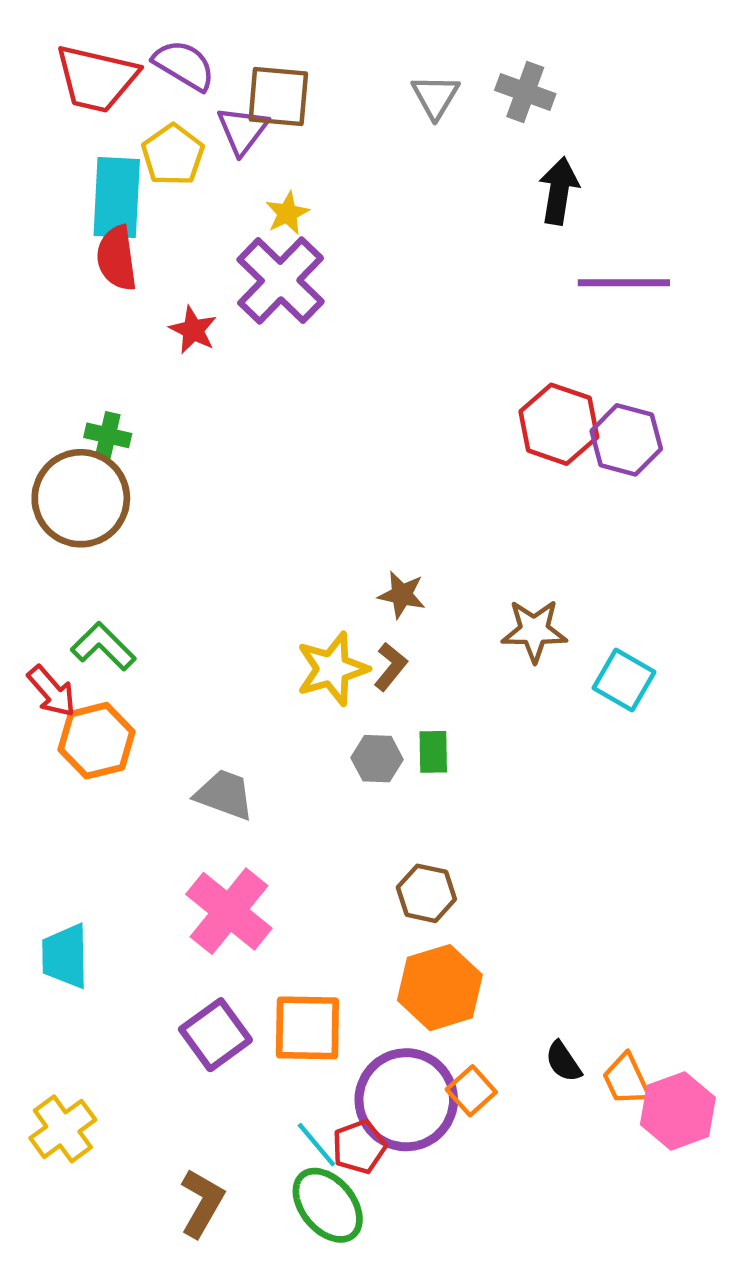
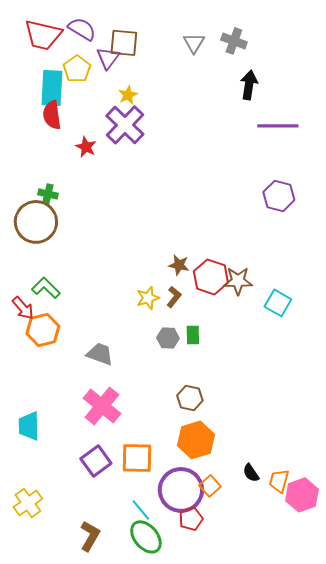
red hexagon: (559, 424) -> (211, 277), moved
yellow star: (332, 669) -> (148, 298), size x0.7
orange trapezoid: (626, 1080) -> (279, 481), turned 40
red pentagon: (359, 1147) -> (191, 519), moved

